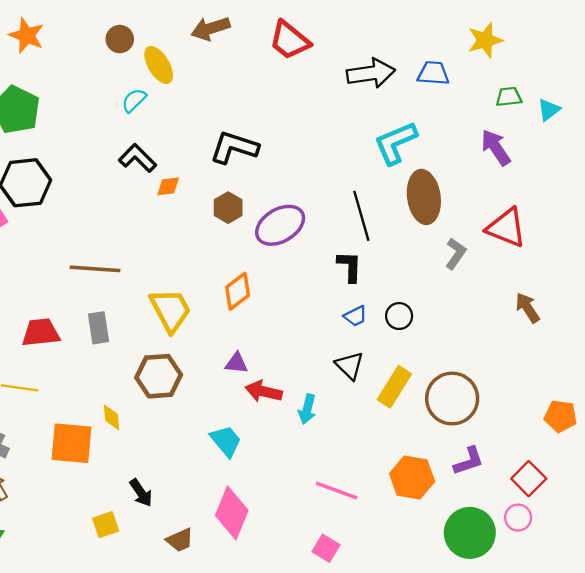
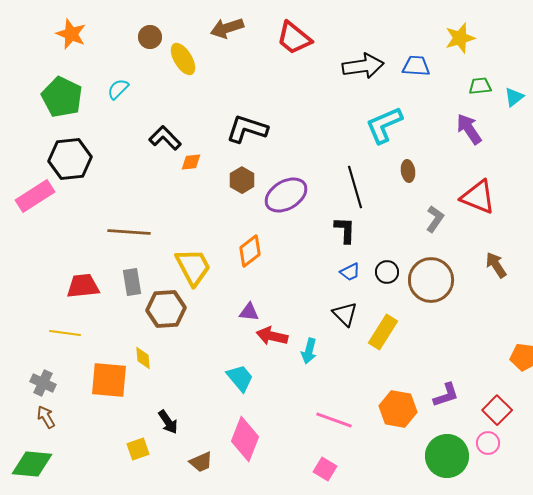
cyan semicircle: (134, 100) -> (118, 89), moved
brown ellipse: (424, 197) -> (408, 171), size x0.5
brown hexagon: (159, 376) -> (166, 309), moved
brown circle: (452, 399) -> (431, 280), moved

